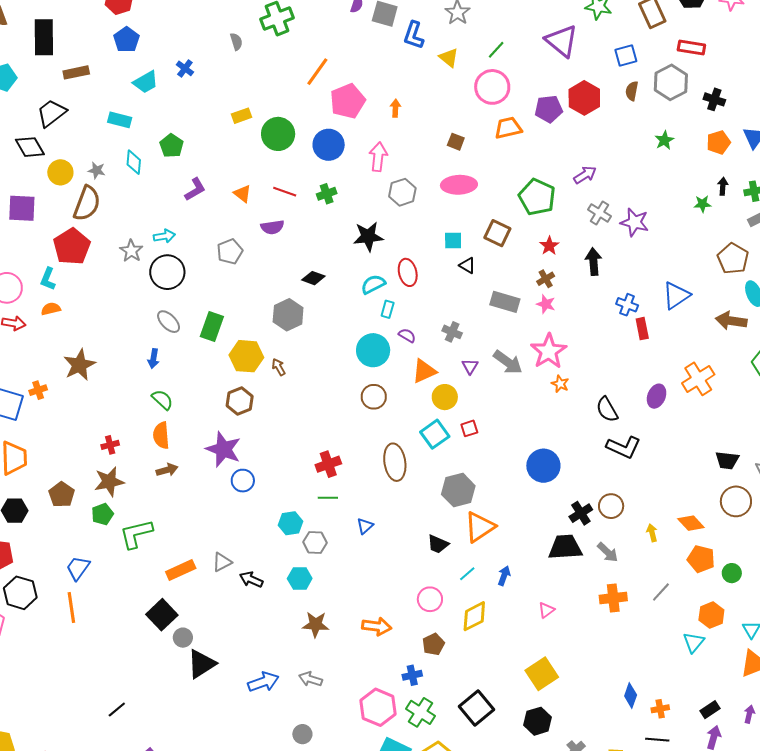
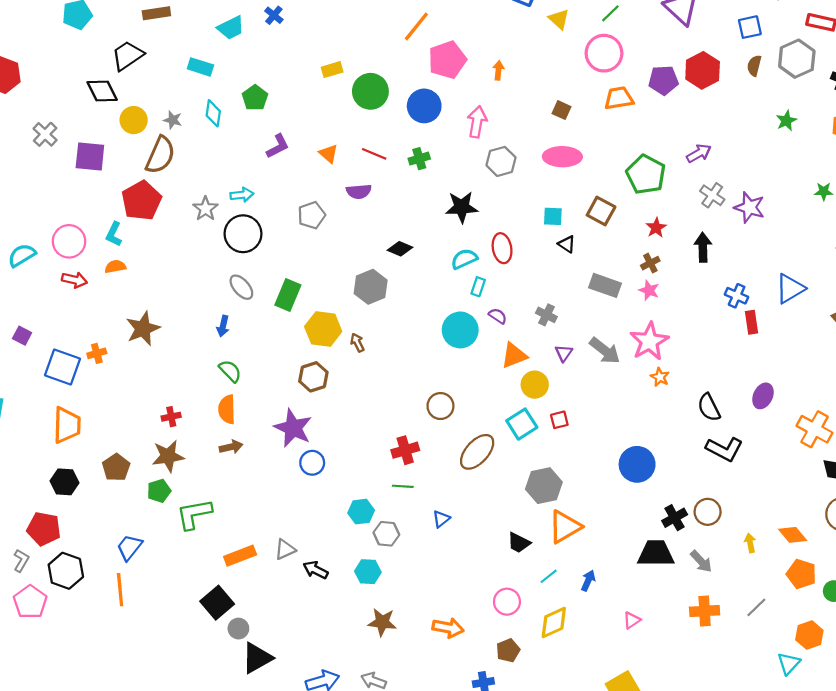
orange cross: (698, 379) -> (815, 429), moved, turned -32
brown circle: (374, 397) -> (440, 406), moved
brown ellipse: (395, 462) -> (477, 452), turned 48

